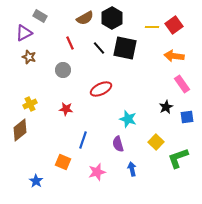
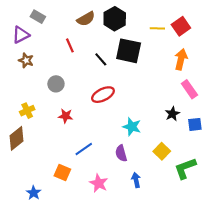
black line: (99, 48) -> (101, 59), moved
orange arrow: (174, 56) -> (181, 59), turned 96
gray circle: (63, 70) -> (56, 84), moved
blue line: (83, 140) -> (84, 149), turned 36
pink star: (97, 172) -> (99, 183), turned -30

